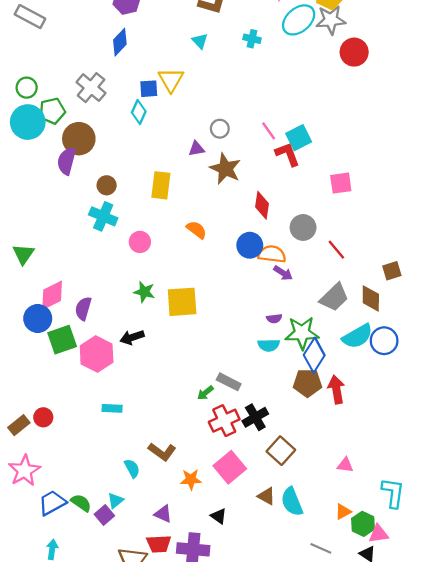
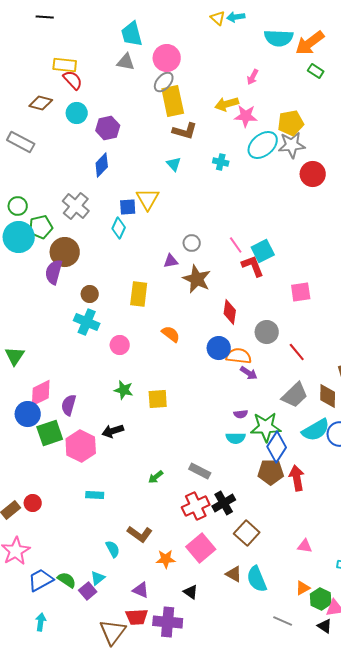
yellow square: (182, 302) -> (158, 399), size x0.7
green arrow: (205, 393) -> (156, 477), moved

